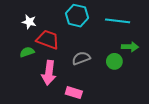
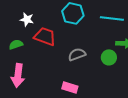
green semicircle: (27, 52) -> (16, 44), moved
pink arrow: (49, 73) -> (18, 75), moved

